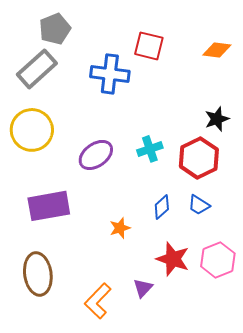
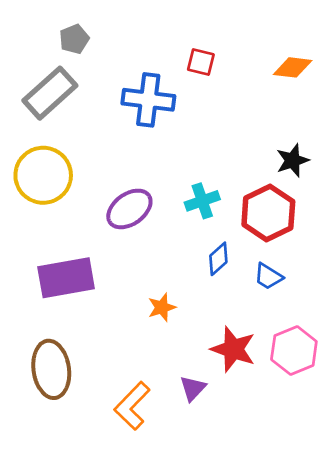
gray pentagon: (55, 29) -> (74, 39), size x0.7
red square: (149, 46) -> (201, 62), size x0.7
blue diamond: (162, 207) -> (218, 259), moved

